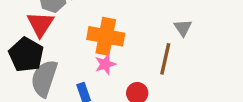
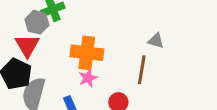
gray triangle: (183, 28) -> (156, 41), turned -36

